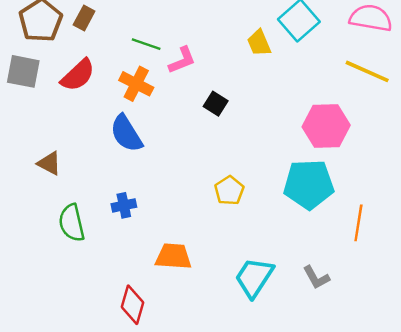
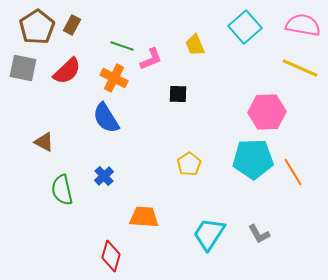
yellow trapezoid: (259, 43) -> (195, 45), moved
black square: (216, 104) -> (178, 94), turned -30
blue cross: (124, 205) -> (104, 176), turned -30
orange line: (358, 223) -> (293, 172), moved, turned -40

